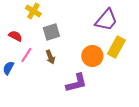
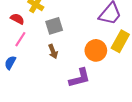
red semicircle: (15, 36) -> (17, 19), moved
pink line: (26, 55) -> (20, 39), moved

